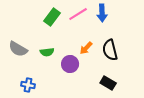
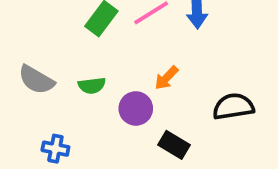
black semicircle: (110, 50) -> (233, 107), moved, turned 95
black rectangle: (108, 83) -> (174, 145), moved

